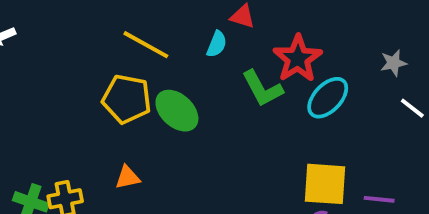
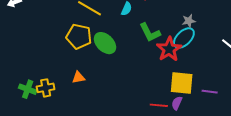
red star: (298, 59) -> (169, 49), moved
gray star: (393, 63) -> (189, 21), moved

